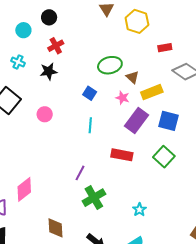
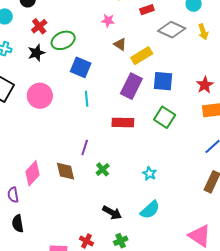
green ellipse: (110, 65) -> (63, 40), moved
blue square: (90, 93) -> (81, 67), size x1.5
pink star: (122, 98) -> (108, 21), moved
pink circle: (45, 114) -> (40, 96), size x1.6
green cross: (94, 198) -> (103, 169), size x0.6
brown diamond: (56, 228) -> (66, 171), moved

